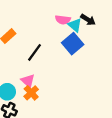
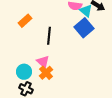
black line: (34, 52) -> (49, 36), turned -30

